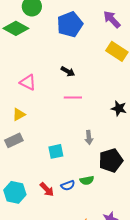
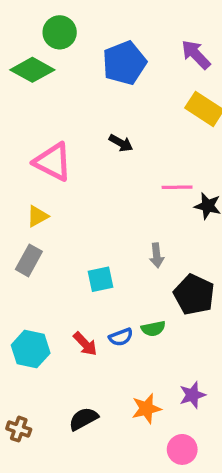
pink triangle: (28, 82) -> (53, 162), size x1.4
pink line: (73, 97) -> (177, 187), moved
gray rectangle: (14, 140) -> (29, 260), turned -36
black pentagon: (111, 160) -> (194, 295), turned -30

